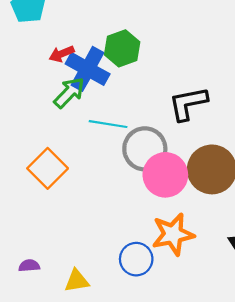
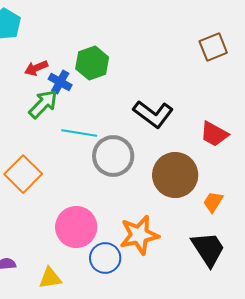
blue cross: (88, 69) -> (60, 82), size x0.6
black L-shape: (188, 103) -> (153, 114), turned -132
pink circle: (165, 175) -> (76, 227), moved

